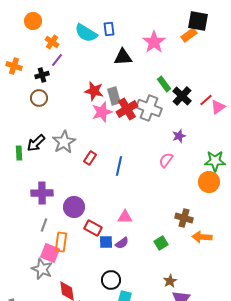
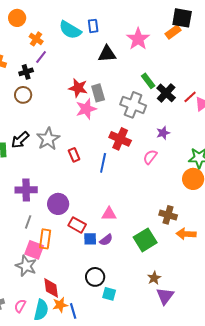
red cross: (127, 109) -> (120, 139), moved, turned -35
red rectangle: (90, 158) -> (74, 155), turned -56
green square: (161, 243) -> (145, 240), size x1.6

